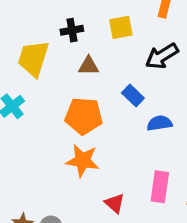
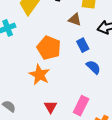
brown triangle: (89, 66) -> (75, 20), moved
blue semicircle: (160, 123) -> (93, 67), turned 35

